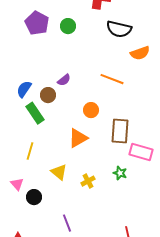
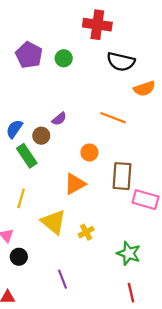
yellow triangle: (59, 172) -> (54, 222), size x1.4
green star: (120, 173) -> (129, 253), moved, size x1.5
black circle: (34, 197) -> (19, 257), moved

